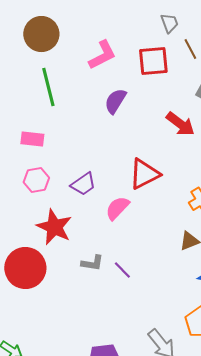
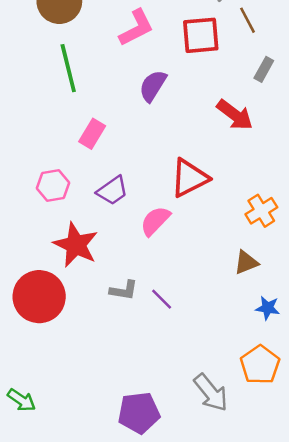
pink rectangle: (32, 139) -> (92, 134), moved, turned -65

